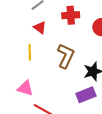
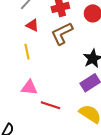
brown L-shape: (66, 56) -> (62, 33), moved, turned -130

